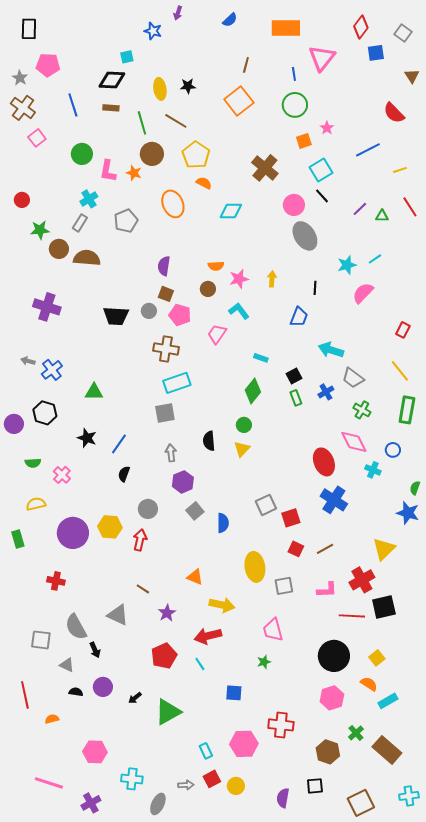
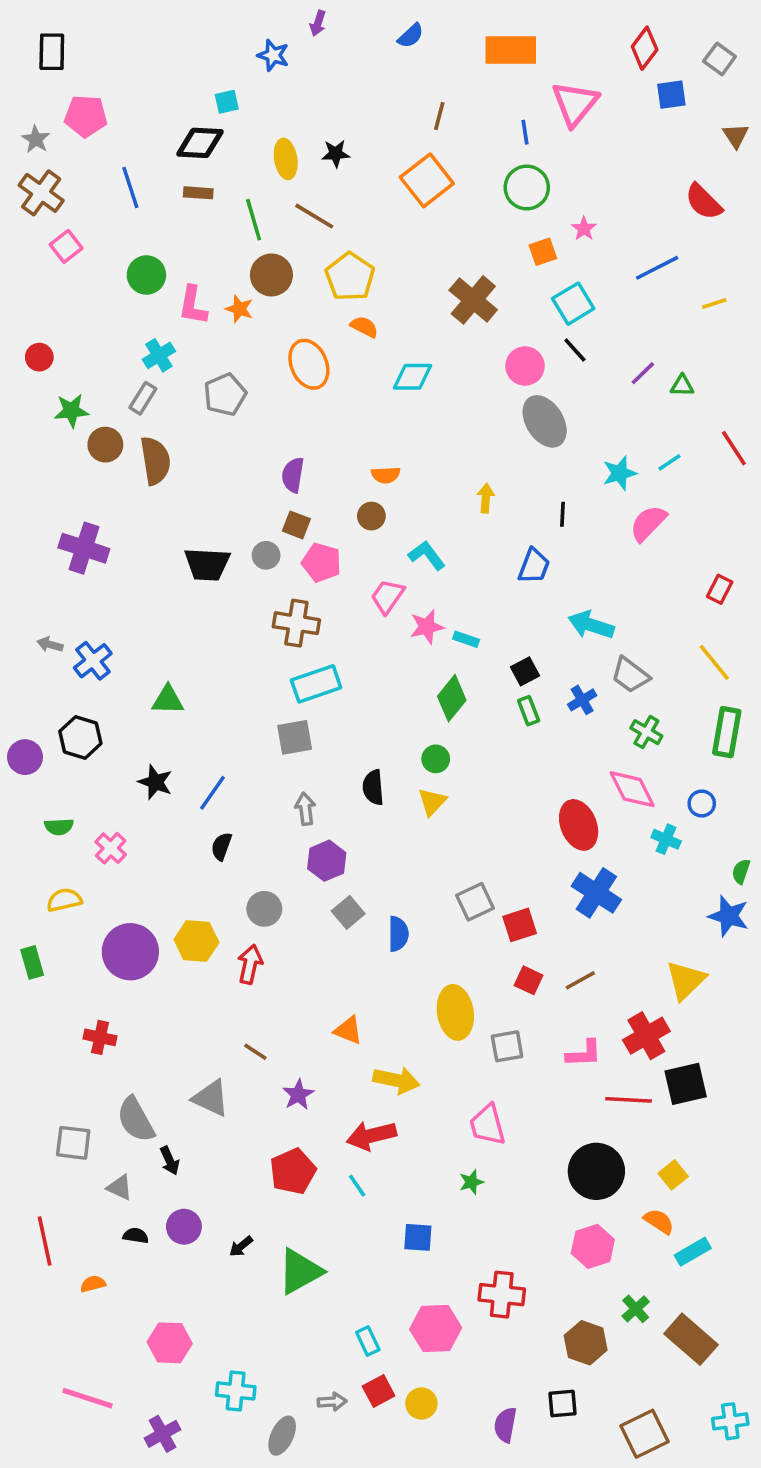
red line: (410, 207) -> (734, 448), moved
brown semicircle: (87, 258) -> (155, 461), turned 76
pink star: (239, 279) -> (427, 627), moved

